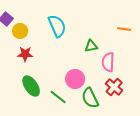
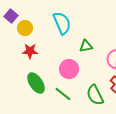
green triangle: (91, 46) -> (86, 46), moved
pink circle: (75, 79) -> (69, 69), moved

